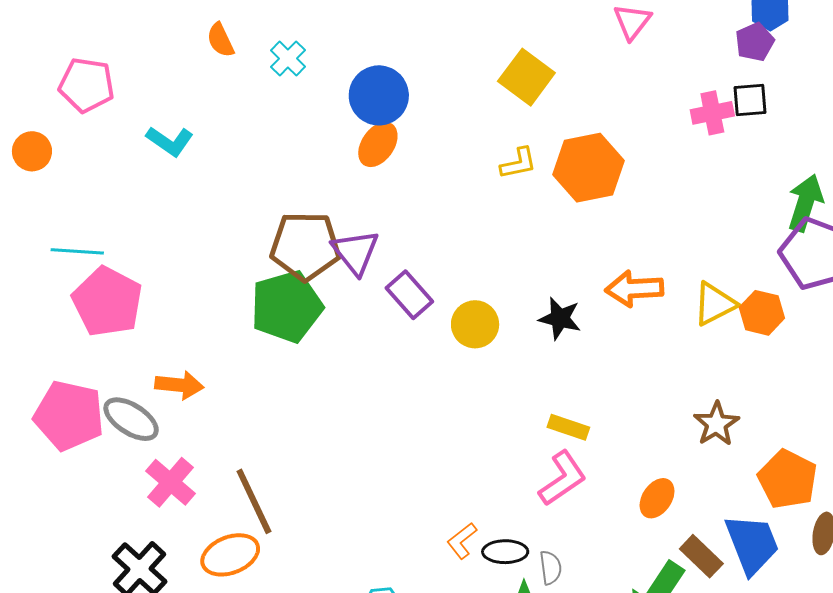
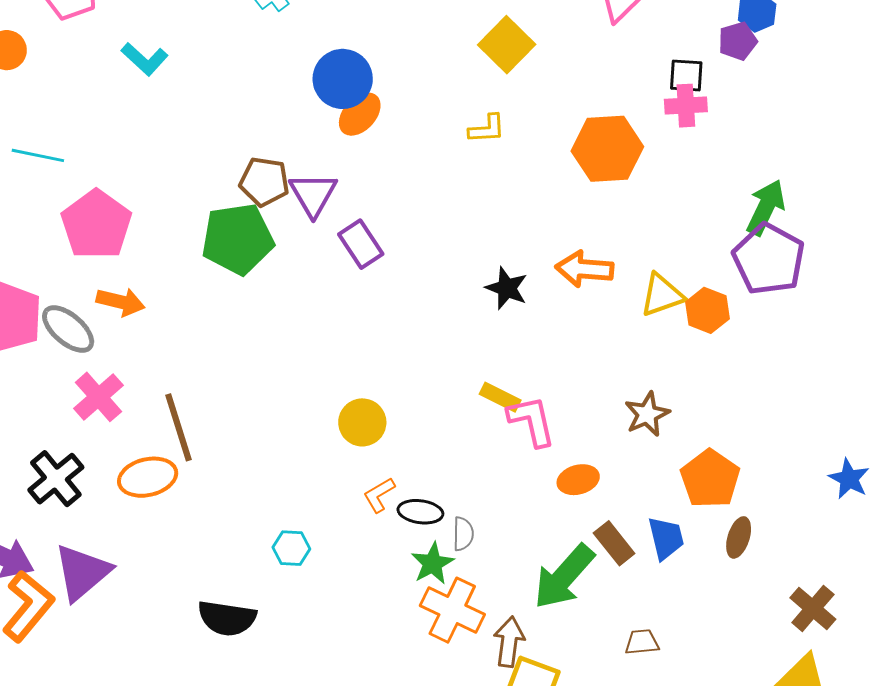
blue circle: (379, 95) -> (343, 79), moved
black square: (750, 100) -> (686, 75), moved
orange ellipse: (378, 144) -> (360, 114), moved
orange hexagon: (589, 168) -> (607, 149), moved
brown pentagon: (305, 246) -> (264, 182), size x0.7
pink pentagon: (107, 302) -> (96, 225), moved
yellow circle: (475, 324) -> (362, 422), moved
pink L-shape: (563, 478) -> (532, 421), moved, turned -76
orange ellipse: (657, 498) -> (578, 480), turned 33
blue trapezoid: (752, 544) -> (666, 538), size x0.7

